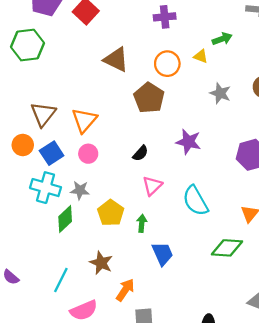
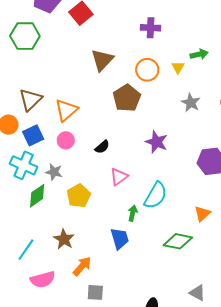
yellow triangle: (201, 56) -> (178, 67), turned 32
brown triangle: (116, 60) -> (102, 60), turned 40
black semicircle: (140, 153) -> (102, 147), moved
cyan semicircle: (195, 201) -> (156, 195), turned -128
green arrow: (142, 223) -> (133, 213), moved

